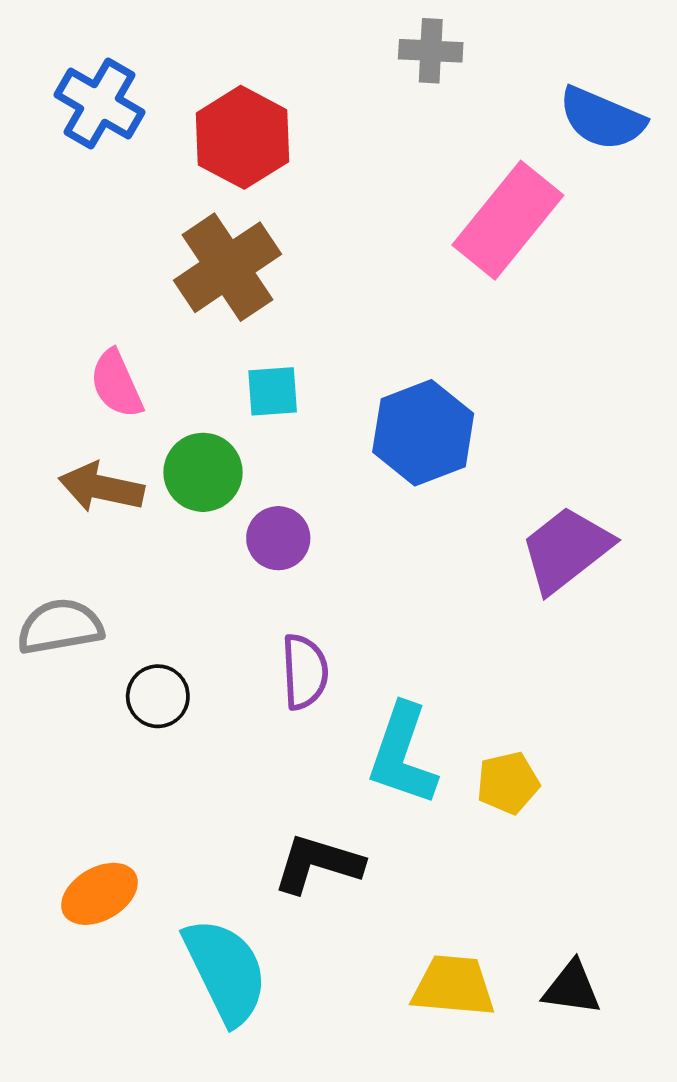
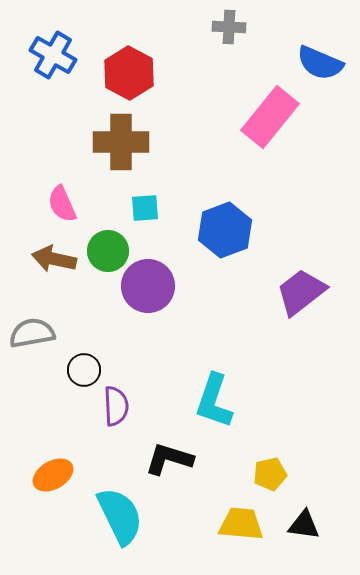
brown cross: (227, 267) -> (121, 142), turned 34
purple circle: (278, 538) -> (148, 286), size x1.6
purple semicircle: (305, 672) -> (116, 406), moved
yellow pentagon: (508, 783) -> (270, 474), moved

